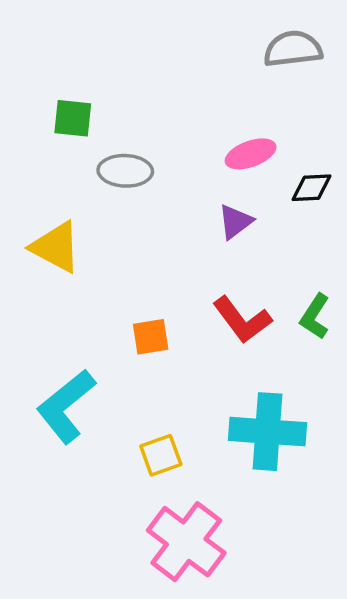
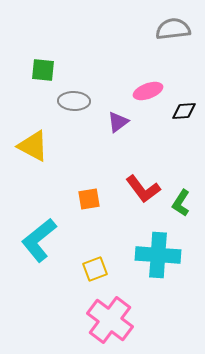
purple triangle: (235, 222) -> (118, 122), moved
green L-shape: (315, 316) -> (181, 203), moved

